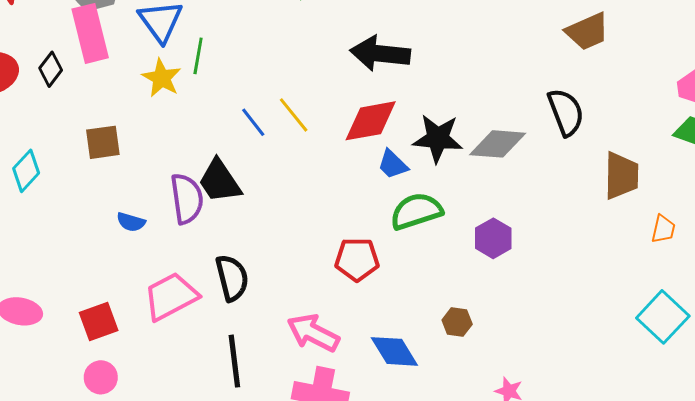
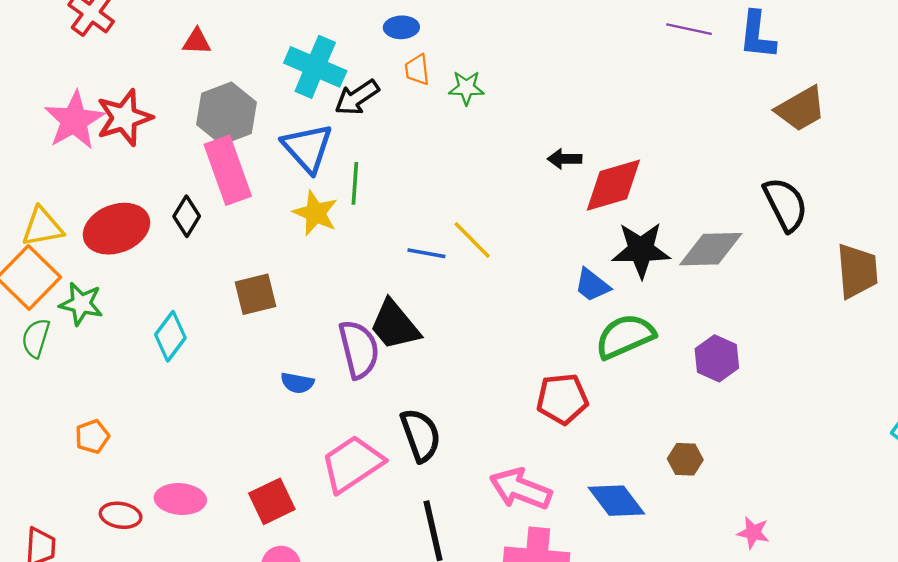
black arrow: (380, 53) -> (565, 159), size x0.5
red diamond: (371, 121) -> (613, 185), moved
blue line: (253, 122) -> (426, 253), turned -36

